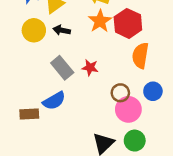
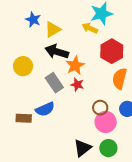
orange star: (100, 21) -> (75, 65), moved
yellow circle: (34, 30) -> (23, 66), moved
black arrow: (62, 30) -> (57, 52), size x1.6

